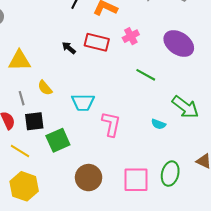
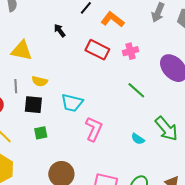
black arrow: (69, 48) -> (60, 30), moved
yellow semicircle: (45, 88) -> (40, 81), turned -49
black square: (34, 121) -> (33, 105), moved
green square: (58, 140) -> (41, 133), size x0.6

